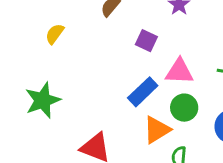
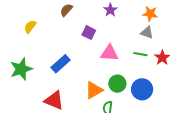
blue rectangle: (143, 92) -> (61, 64), moved
green circle: (184, 108) -> (117, 84), moved

